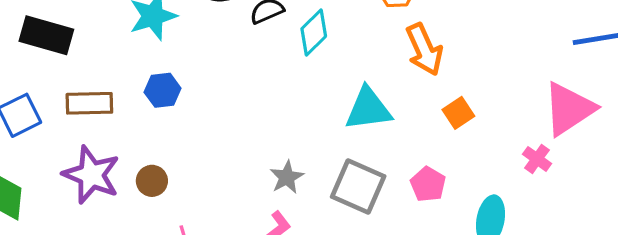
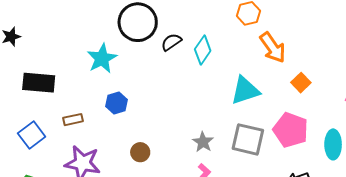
brown rectangle: (89, 103) -> (73, 120), size x0.7
brown circle: (152, 181) -> (140, 152), moved
pink pentagon: (428, 184) -> (291, 130), size x1.6

